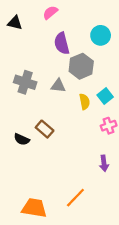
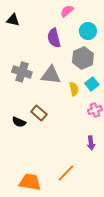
pink semicircle: (50, 13) -> (67, 11), moved
gray hexagon: (81, 66) -> (83, 58), moved
gray triangle: (58, 86) -> (51, 75), size x1.5

